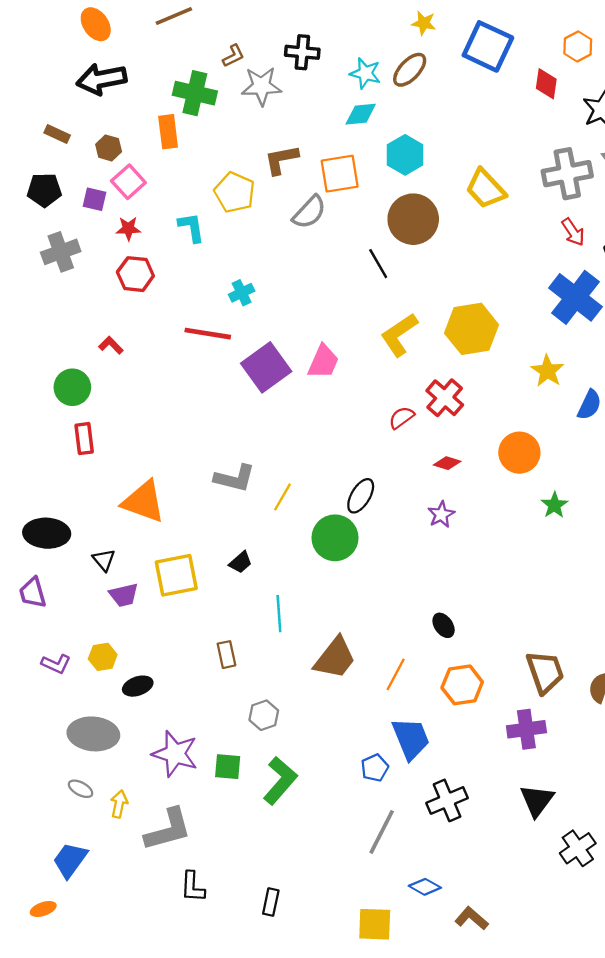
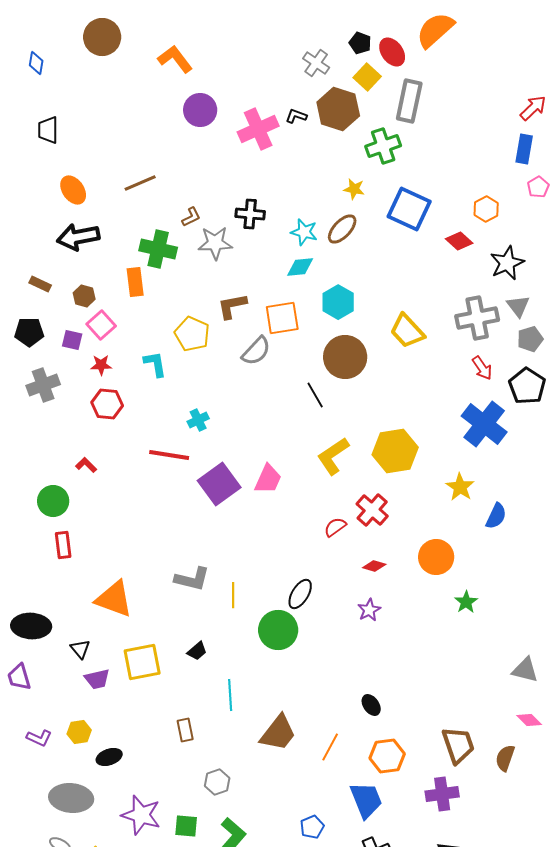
red diamond: (546, 84) -> (459, 241), turned -56
yellow line: (282, 497) -> (233, 595), turned -30
blue trapezoid: (411, 739) -> (366, 800), moved

